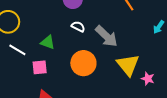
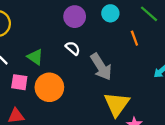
orange circle: (83, 63) -> (49, 87), moved

